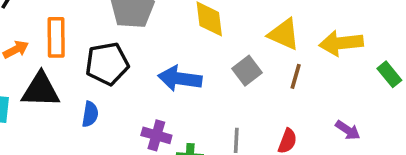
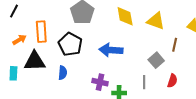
yellow triangle: (284, 34) -> (156, 21), moved
black pentagon: (107, 64) -> (70, 44), turned -30
gray square: (247, 71) -> (156, 60), moved

